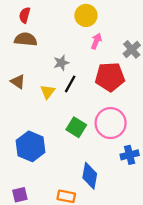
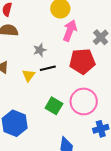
pink arrow: (96, 41) -> (70, 31), size x1.5
black line: (70, 84) -> (48, 68), turned 49

